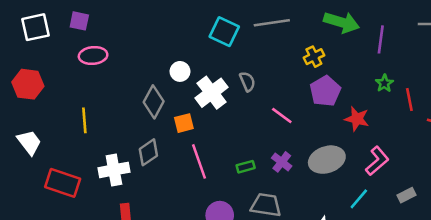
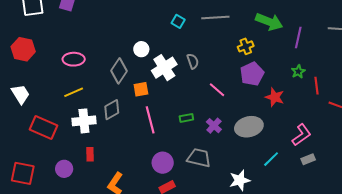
cyan square: (224, 32) -> (178, 21), size x0.6
pink ellipse: (93, 55) -> (74, 59), moved
yellow line: (84, 120) -> (74, 92), moved, turned 66
pink L-shape: (377, 161) -> (302, 135), moved
green rectangle: (246, 167) -> (186, 118), moved

